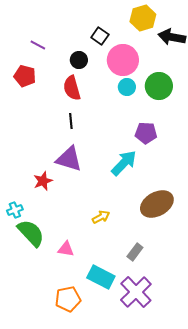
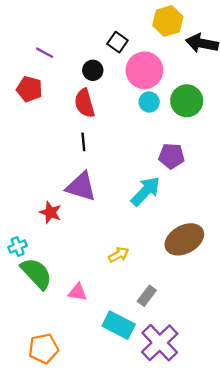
red star: (43, 181) -> (50, 212), turned -30
gray rectangle: (135, 252) -> (147, 296), moved
orange pentagon: (68, 299) -> (43, 349), moved

